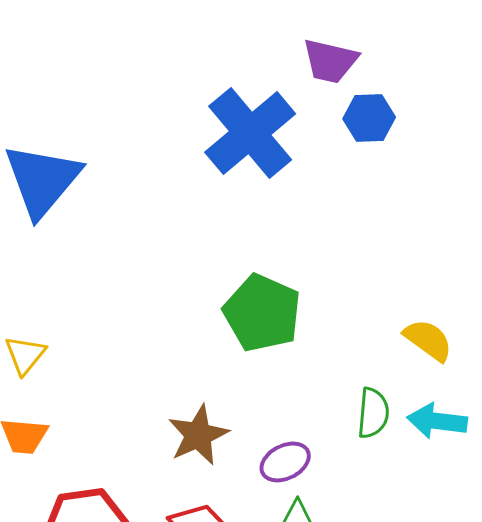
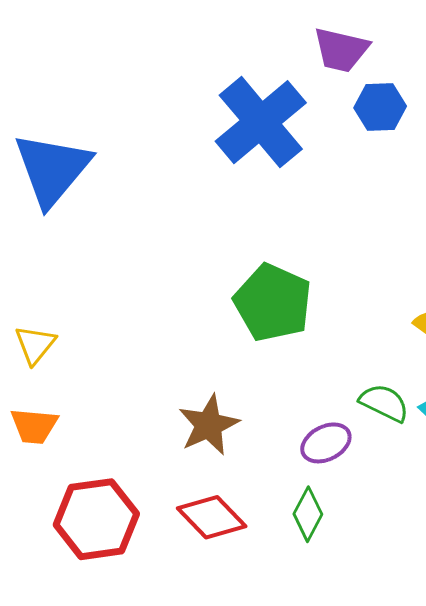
green semicircle: (373, 413) -> (384, 403), turned -69
purple ellipse: (285, 462) -> (326, 443), moved

